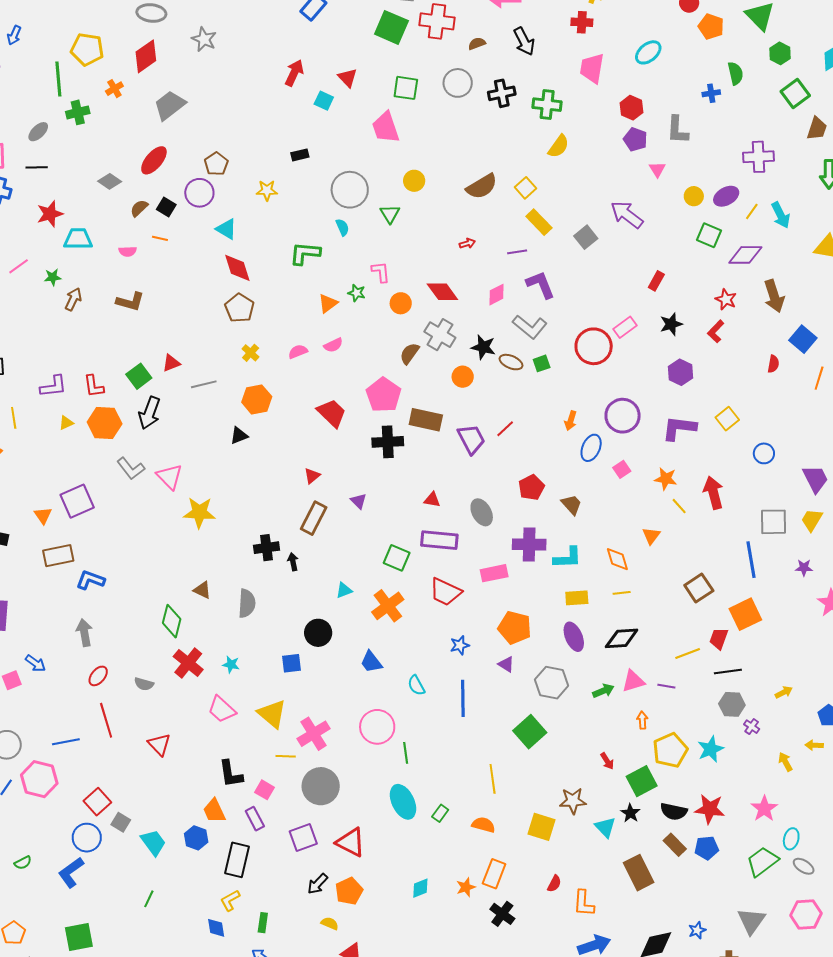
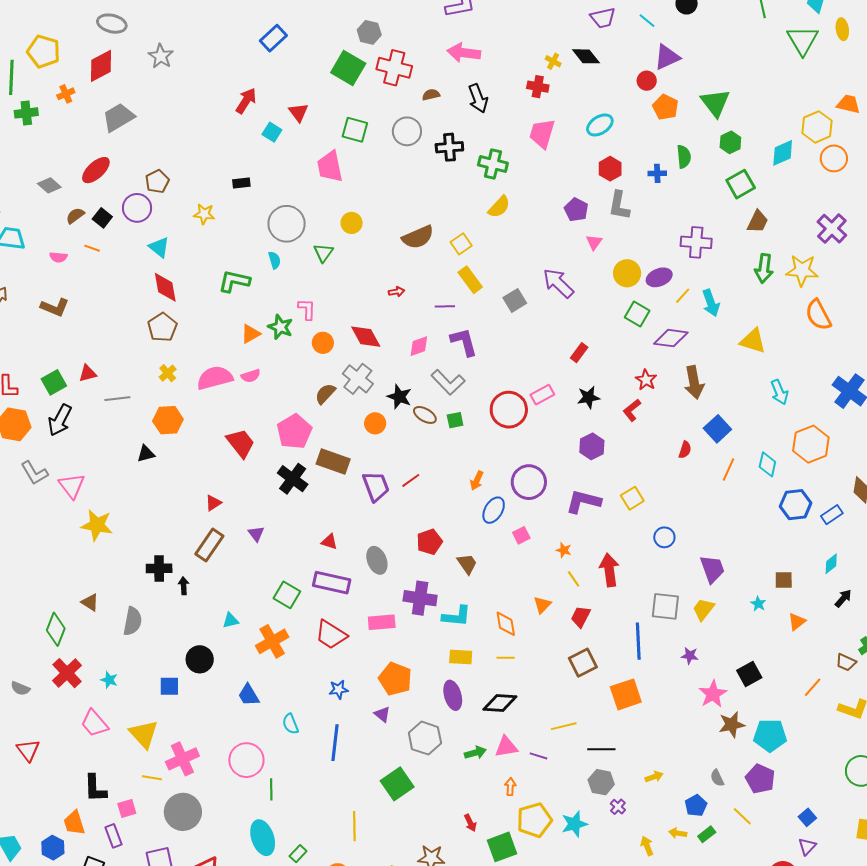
red hexagon: (631, 108) -> (610, 169), moved
yellow circle: (694, 196) -> (627, 273), size x1.4
green star: (357, 293) -> (280, 327), size x1.4
pink semicircle: (298, 352) -> (215, 378), size x1.8
black cross: (388, 442) -> (293, 479), turned 32
orange star: (666, 479) -> (564, 550), size x0.7
red trapezoid: (719, 639) -> (581, 617), moved
pink square: (265, 790) -> (127, 808), turned 36

